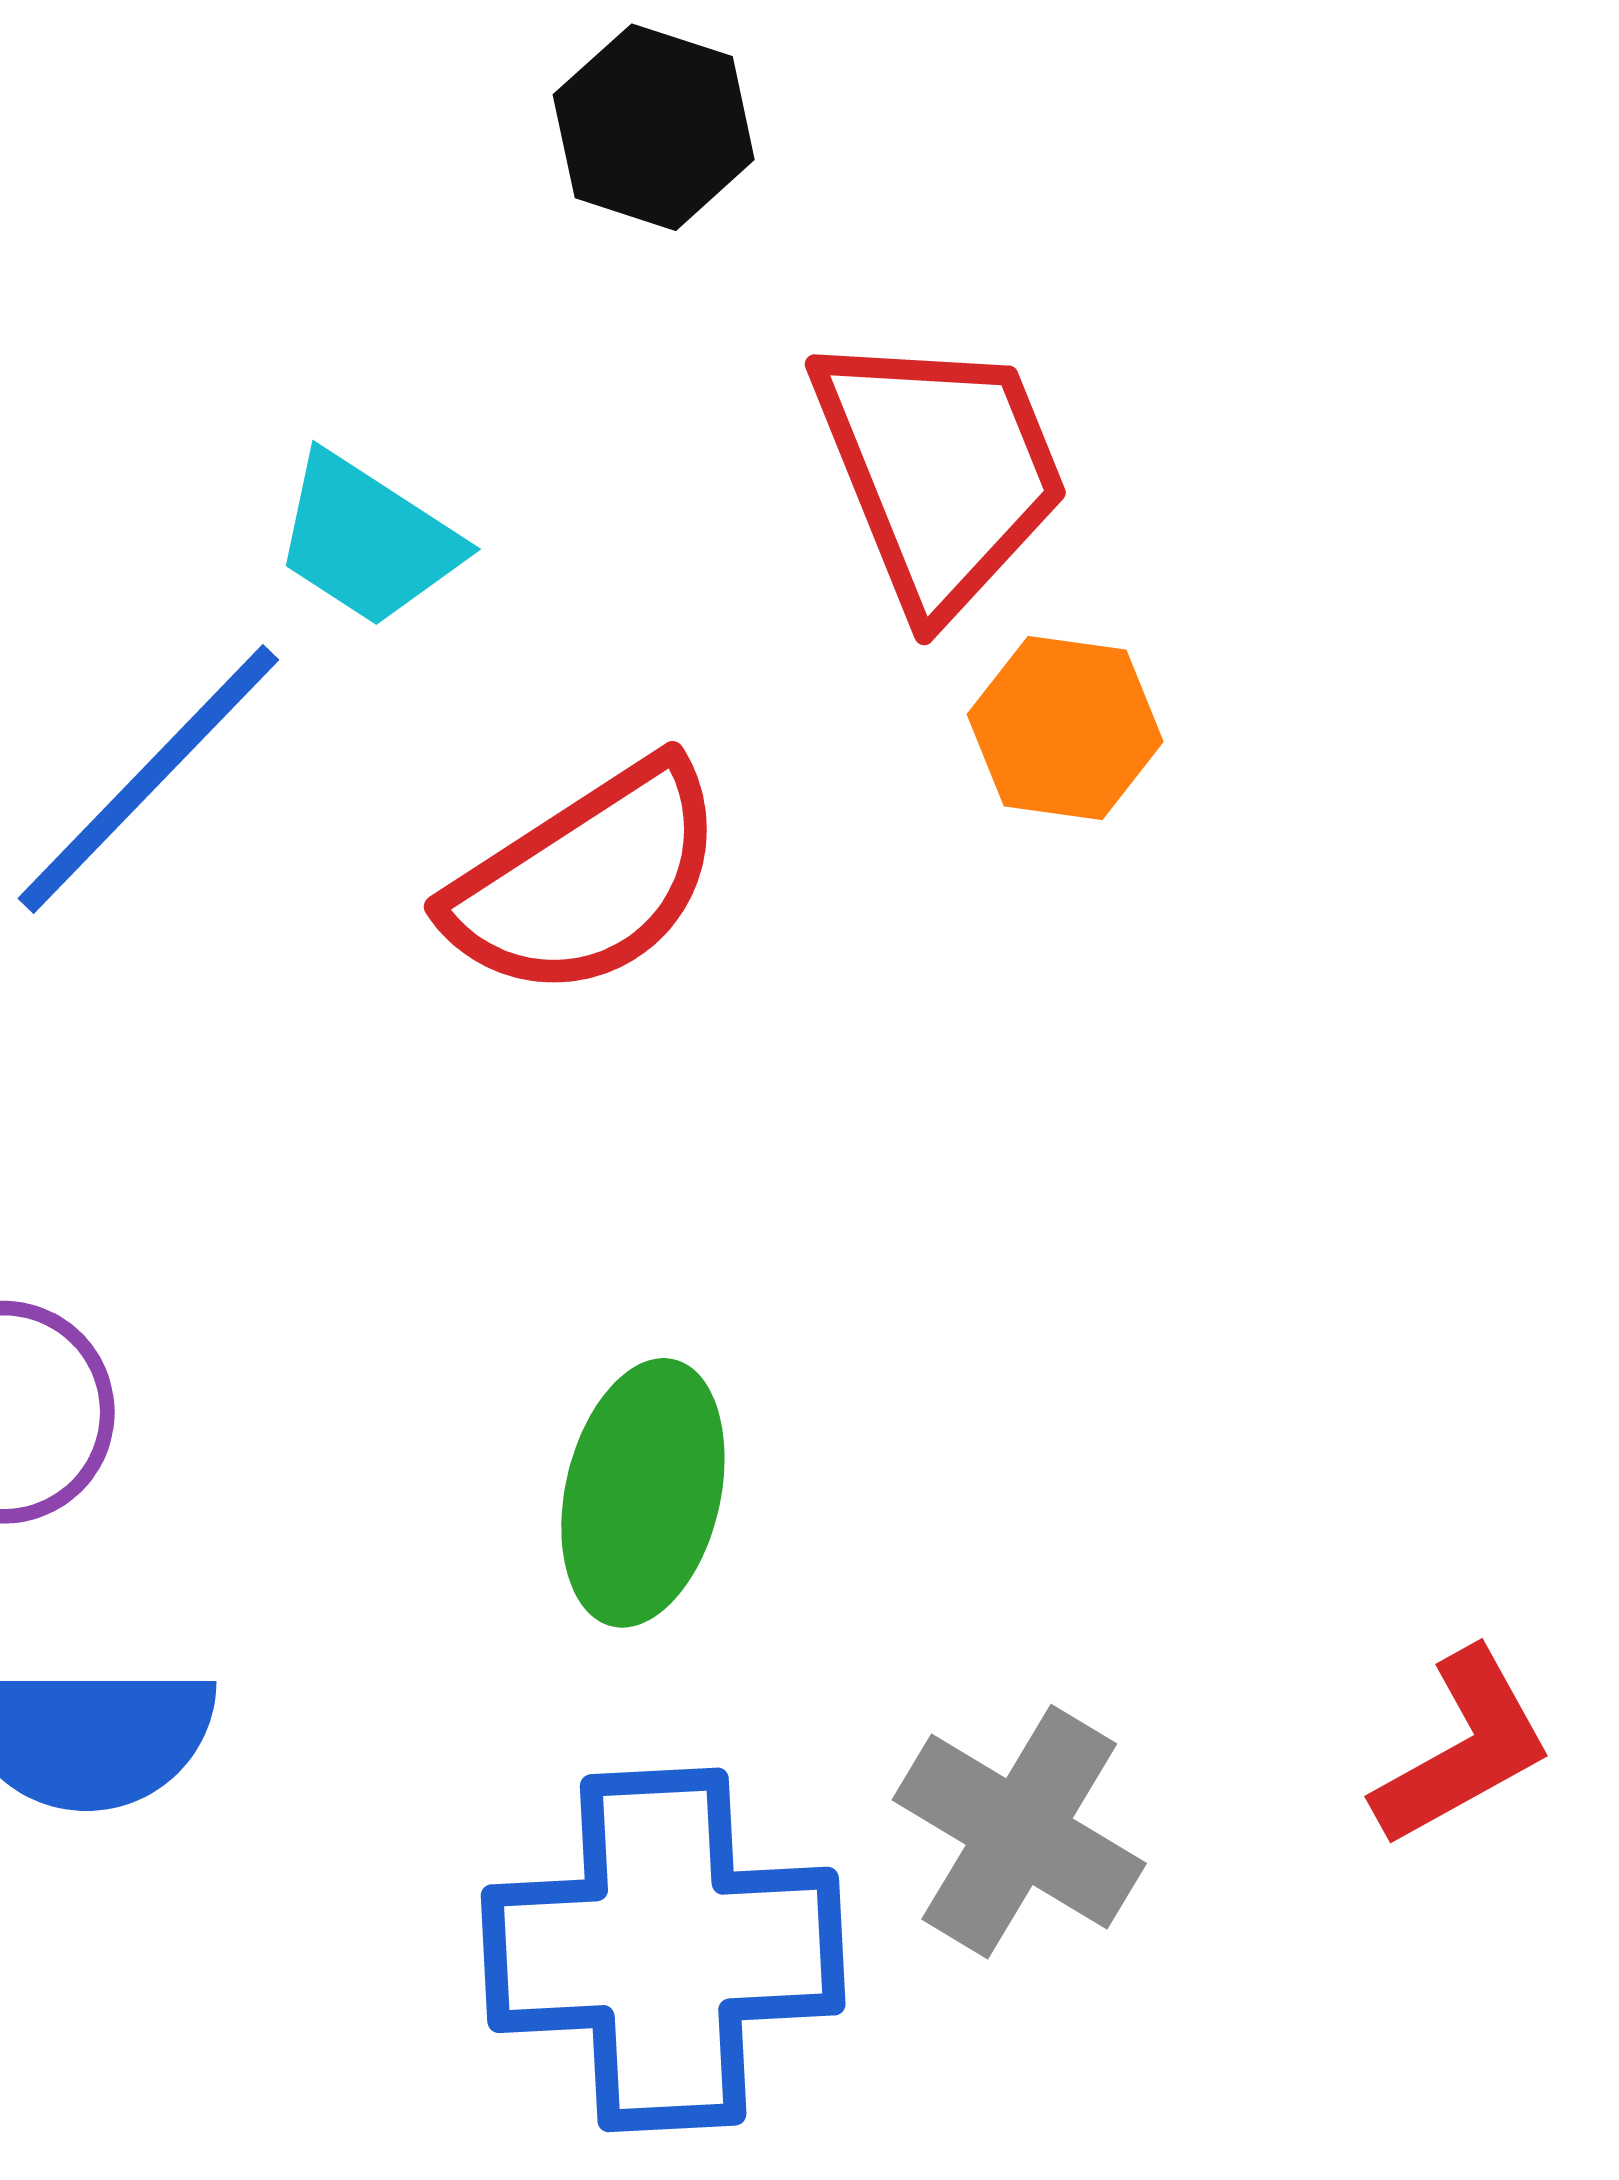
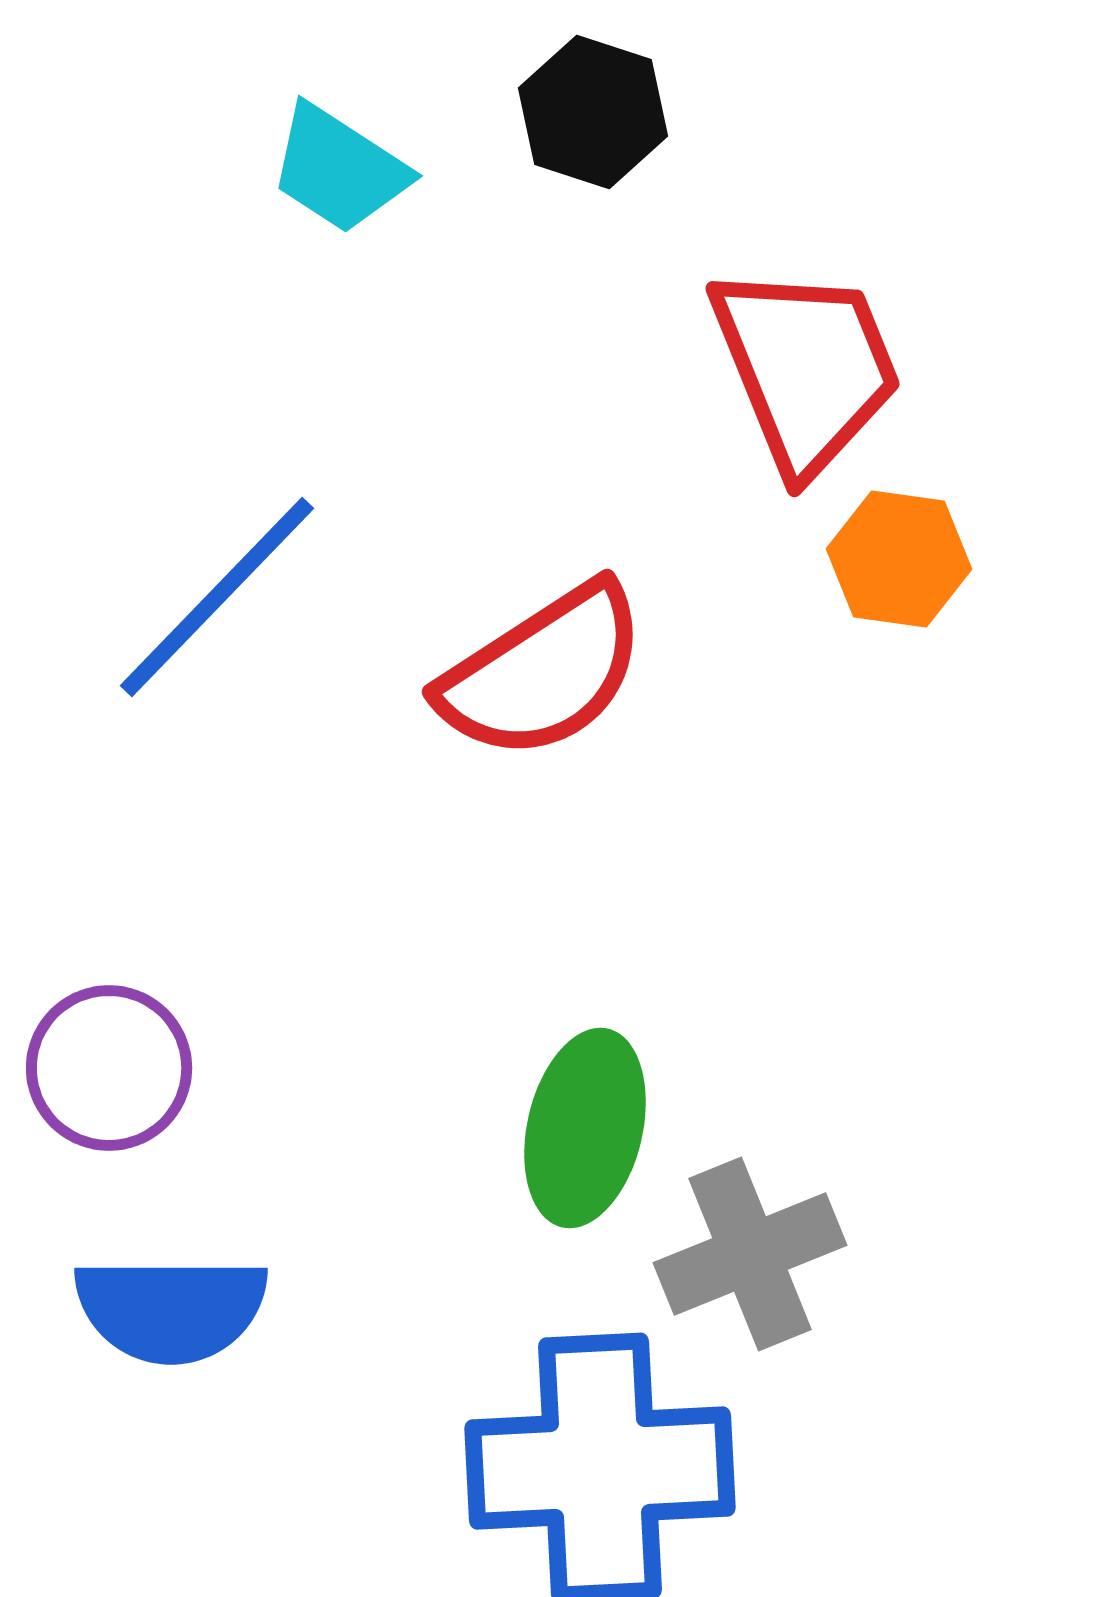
cyan trapezoid: (367, 540) -> (339, 169), moved
gray cross: (1019, 1832) -> (750, 1254), moved, turned 37

